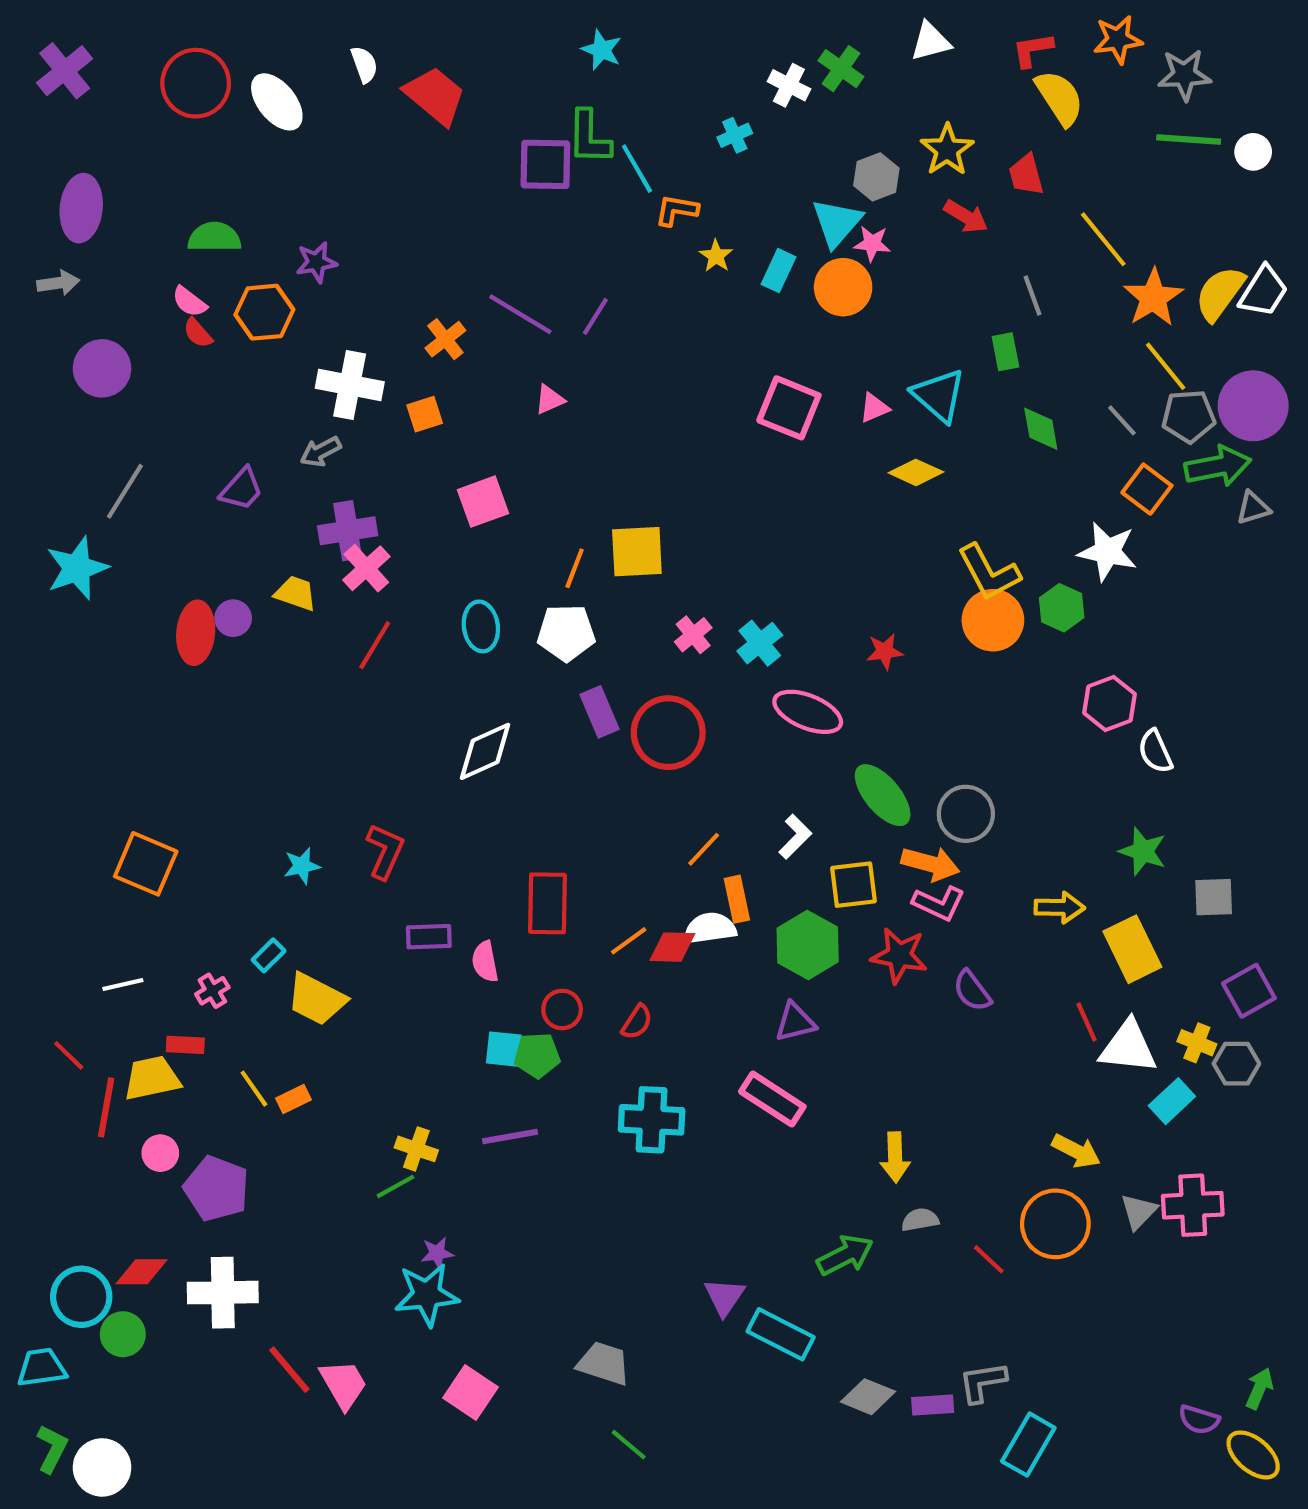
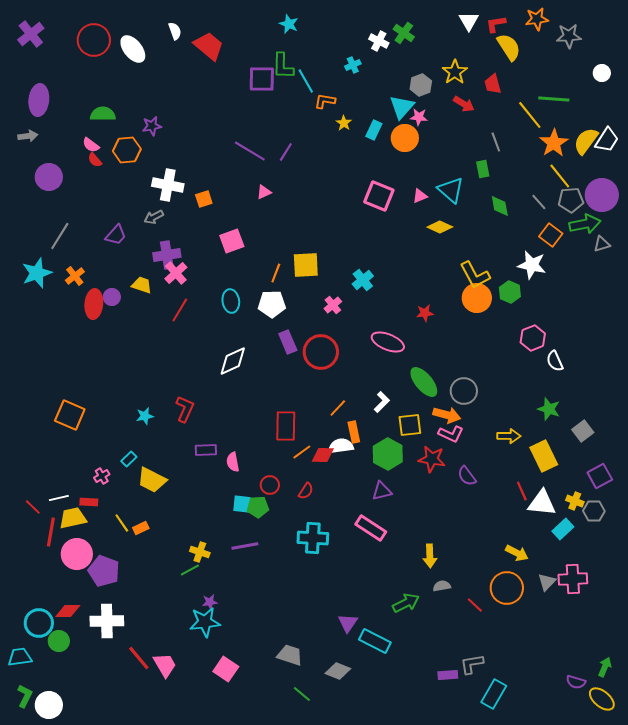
white triangle: (930, 42) -> (469, 21), moved, turned -45
green line: (1189, 139) -> (554, 99), moved
orange cross: (445, 339) -> (75, 276), moved
cyan cross: (760, 643) -> (363, 280), moved
gray square: (1214, 897) -> (583, 431), turned -35
red rectangle: (547, 903) -> (286, 426), moved
white line: (123, 985) -> (59, 498), moved
pink circle: (160, 1153) -> (77, 554), size x1.8
gray diamond: (868, 1397) -> (338, 671), moved

